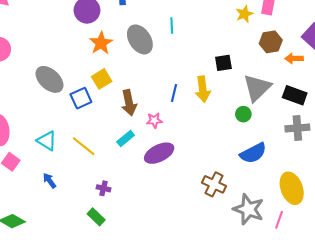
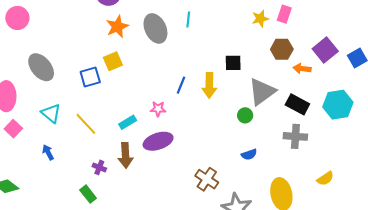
gray ellipse: (49, 79) -> (41, 67), moved
brown arrow: (129, 103) -> (125, 155), moved
blue semicircle: (253, 153) -> (249, 154), size x0.6

